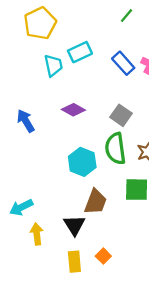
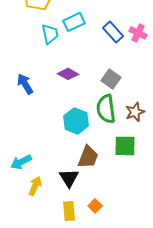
yellow arrow: (37, 234) -> (35, 186), turned 30

